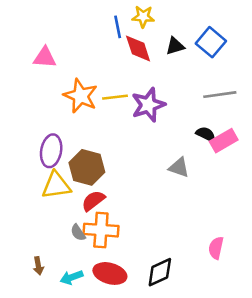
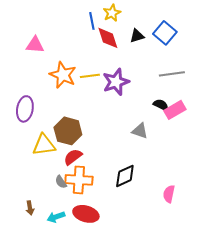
yellow star: (143, 17) -> (112, 13), turned -30
purple ellipse: (51, 151) -> (25, 109), moved
black diamond: (160, 272) -> (125, 176), moved

